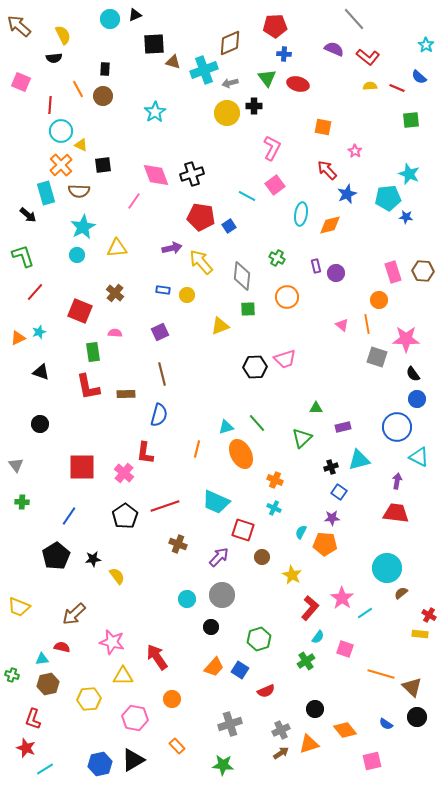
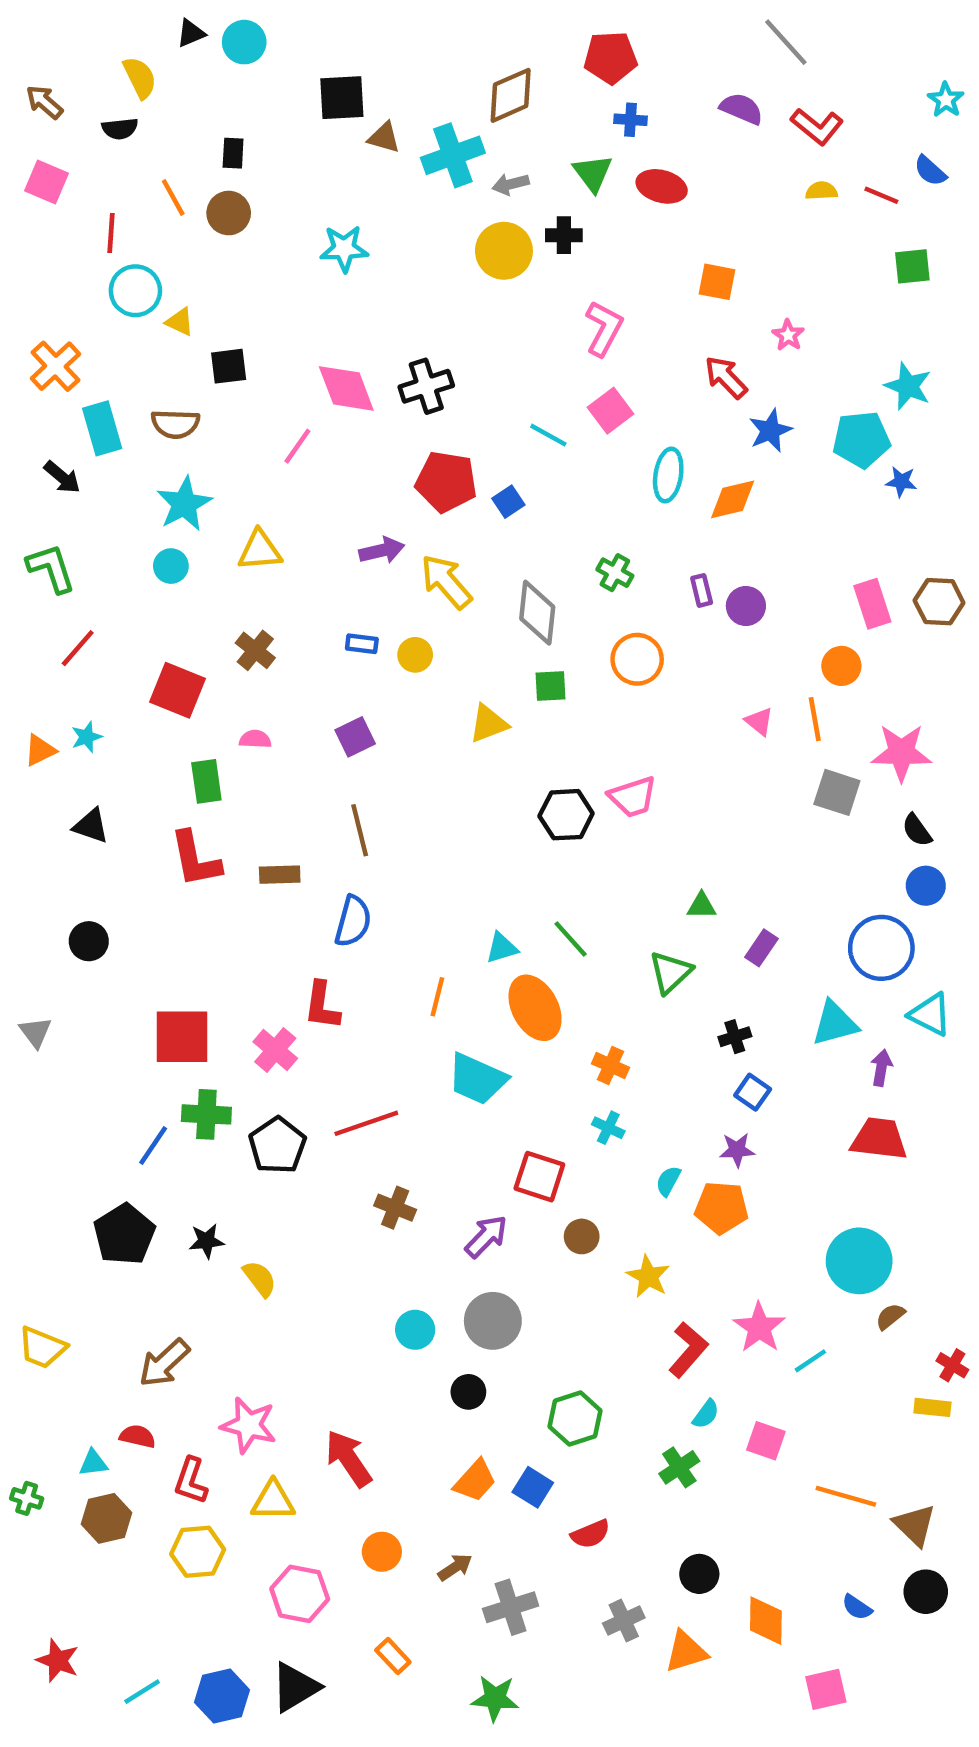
black triangle: (135, 15) -> (191, 33), moved
brown arrow: (19, 26) -> (44, 102), moved, size x0.7
cyan star: (155, 112) -> (344, 249), turned 30
orange cross: (61, 165) -> (55, 366), moved
purple rectangle: (343, 427) -> (761, 948), turned -42
cyan triangle: (359, 460) -> (835, 1023), moved
green cross: (22, 502) -> (206, 1114), moved, size x1.5
cyan trapezoid: (216, 502) -> (477, 1079), moved
red L-shape: (33, 719) -> (191, 1481), moved
orange diamond: (345, 730) -> (766, 1621), turned 40
brown arrow: (281, 753) -> (455, 1567), moved
cyan line: (45, 769) -> (142, 1692), moved

